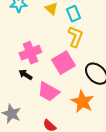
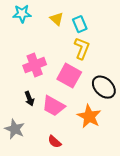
pink square: (63, 63) -> (69, 76), turned -30
black arrow: (25, 75) -> (29, 99), moved, turned -144

